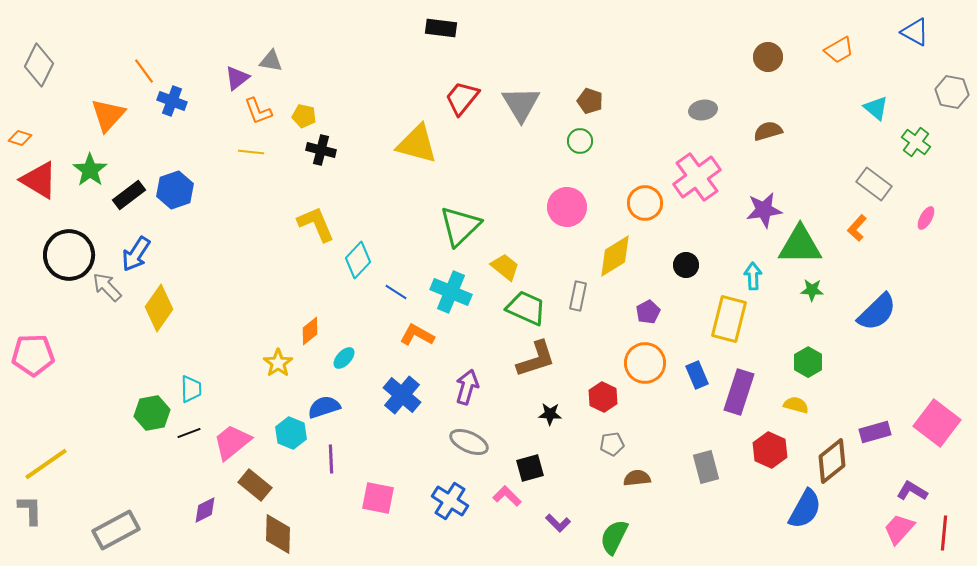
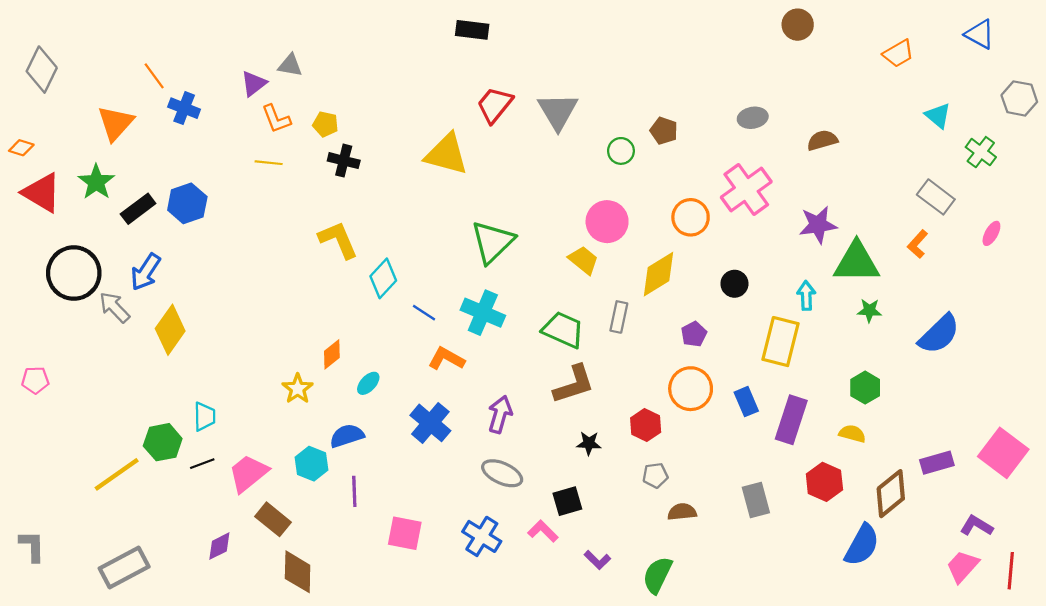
brown circle: (768, 57) -> (798, 25), moved
brown pentagon: (590, 101) -> (664, 131), moved
yellow trapezoid: (505, 267) -> (584, 260), moved
pink pentagon: (33, 355) -> (35, 380), size x0.6
yellow line: (46, 464) -> (117, 474), moved

